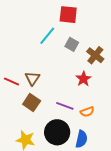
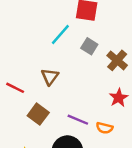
brown triangle: (32, 78) -> (50, 77), moved
red star: (83, 79) -> (119, 98), moved
orange semicircle: (87, 112) -> (104, 128), turned 32

